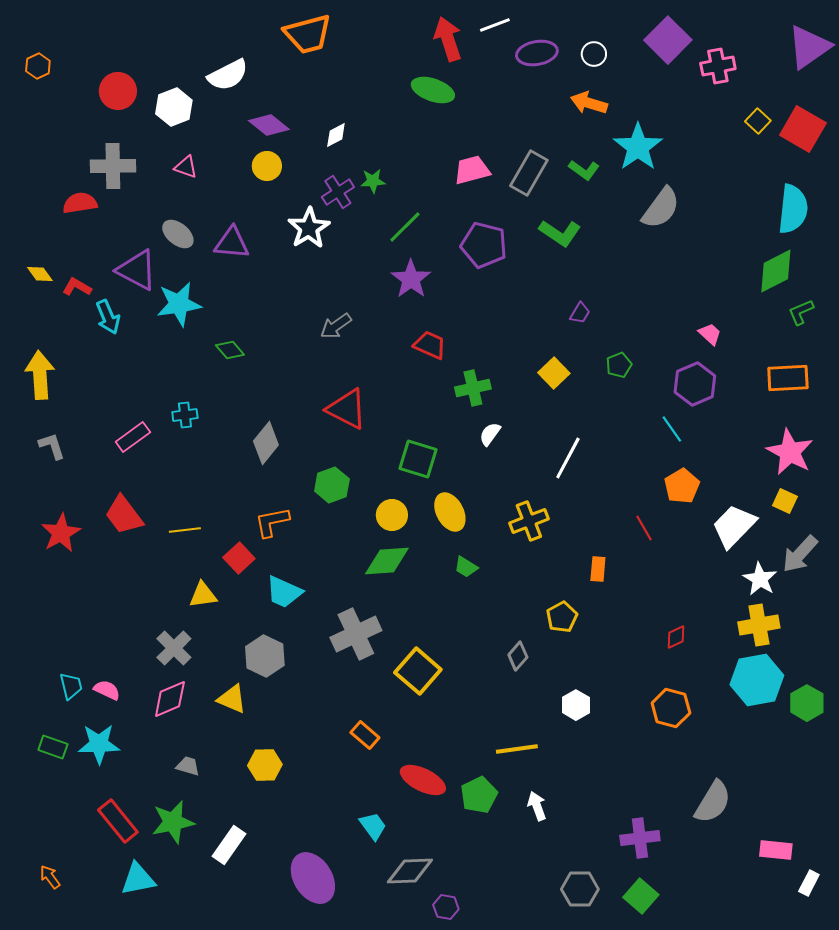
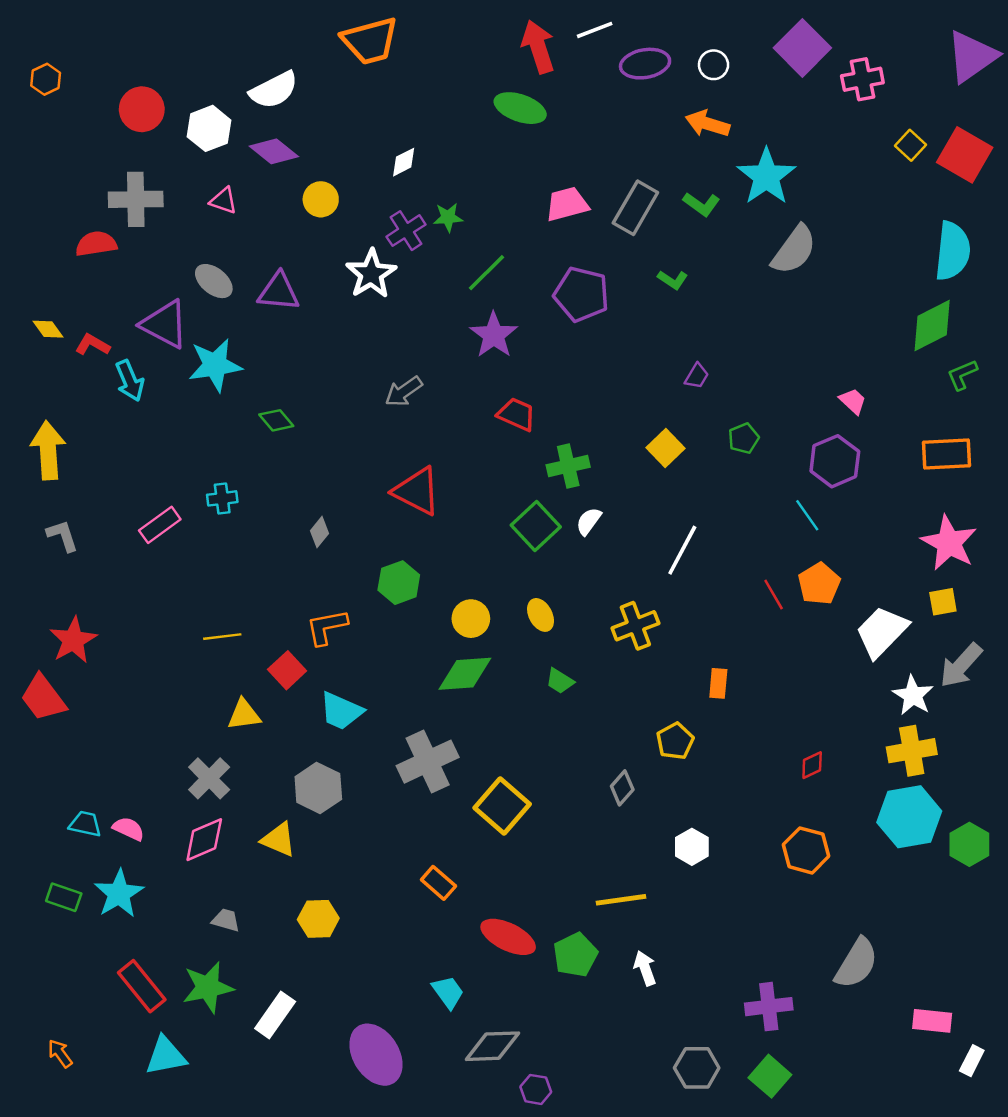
purple diamond: (269, 125) -> (274, 151), moved
green L-shape: (560, 233) -> (673, 280), size x0.6
gray diamond: (266, 443) -> (320, 532), size x0.6
green square: (418, 459) -> (536, 526), moved, turned 30
yellow square: (785, 501) -> (943, 602), turned -35
yellow ellipse: (450, 512) -> (541, 615), size x0.7
red trapezoid: (124, 515) -> (43, 698), moved
red line: (644, 528) -> (774, 595), moved
cyan trapezoid: (71, 686) -> (85, 824), turned -64
cyan star: (99, 744) -> (119, 894), turned -30

